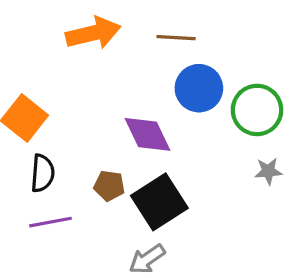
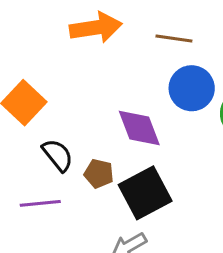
black semicircle: (43, 173) -> (58, 155), moved, turned -48

